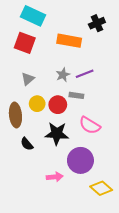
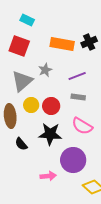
cyan rectangle: (33, 16) -> (27, 20), size x0.6
black cross: (97, 23) -> (89, 42), moved
gray star: (63, 75) -> (45, 70), moved
gray triangle: (28, 79) -> (22, 81), size x1.6
gray rectangle: (76, 95) -> (78, 97), moved

